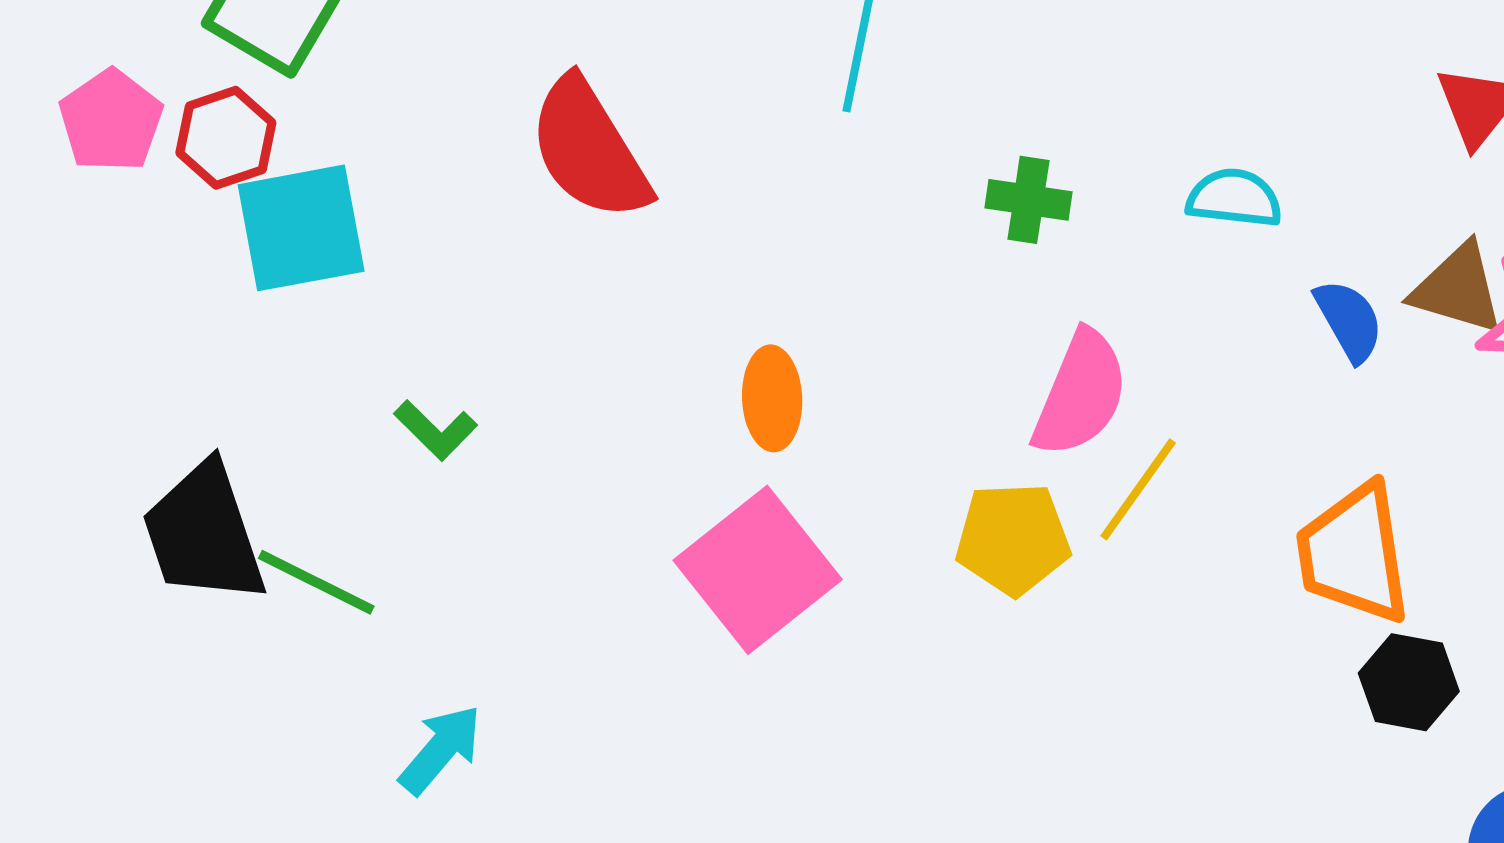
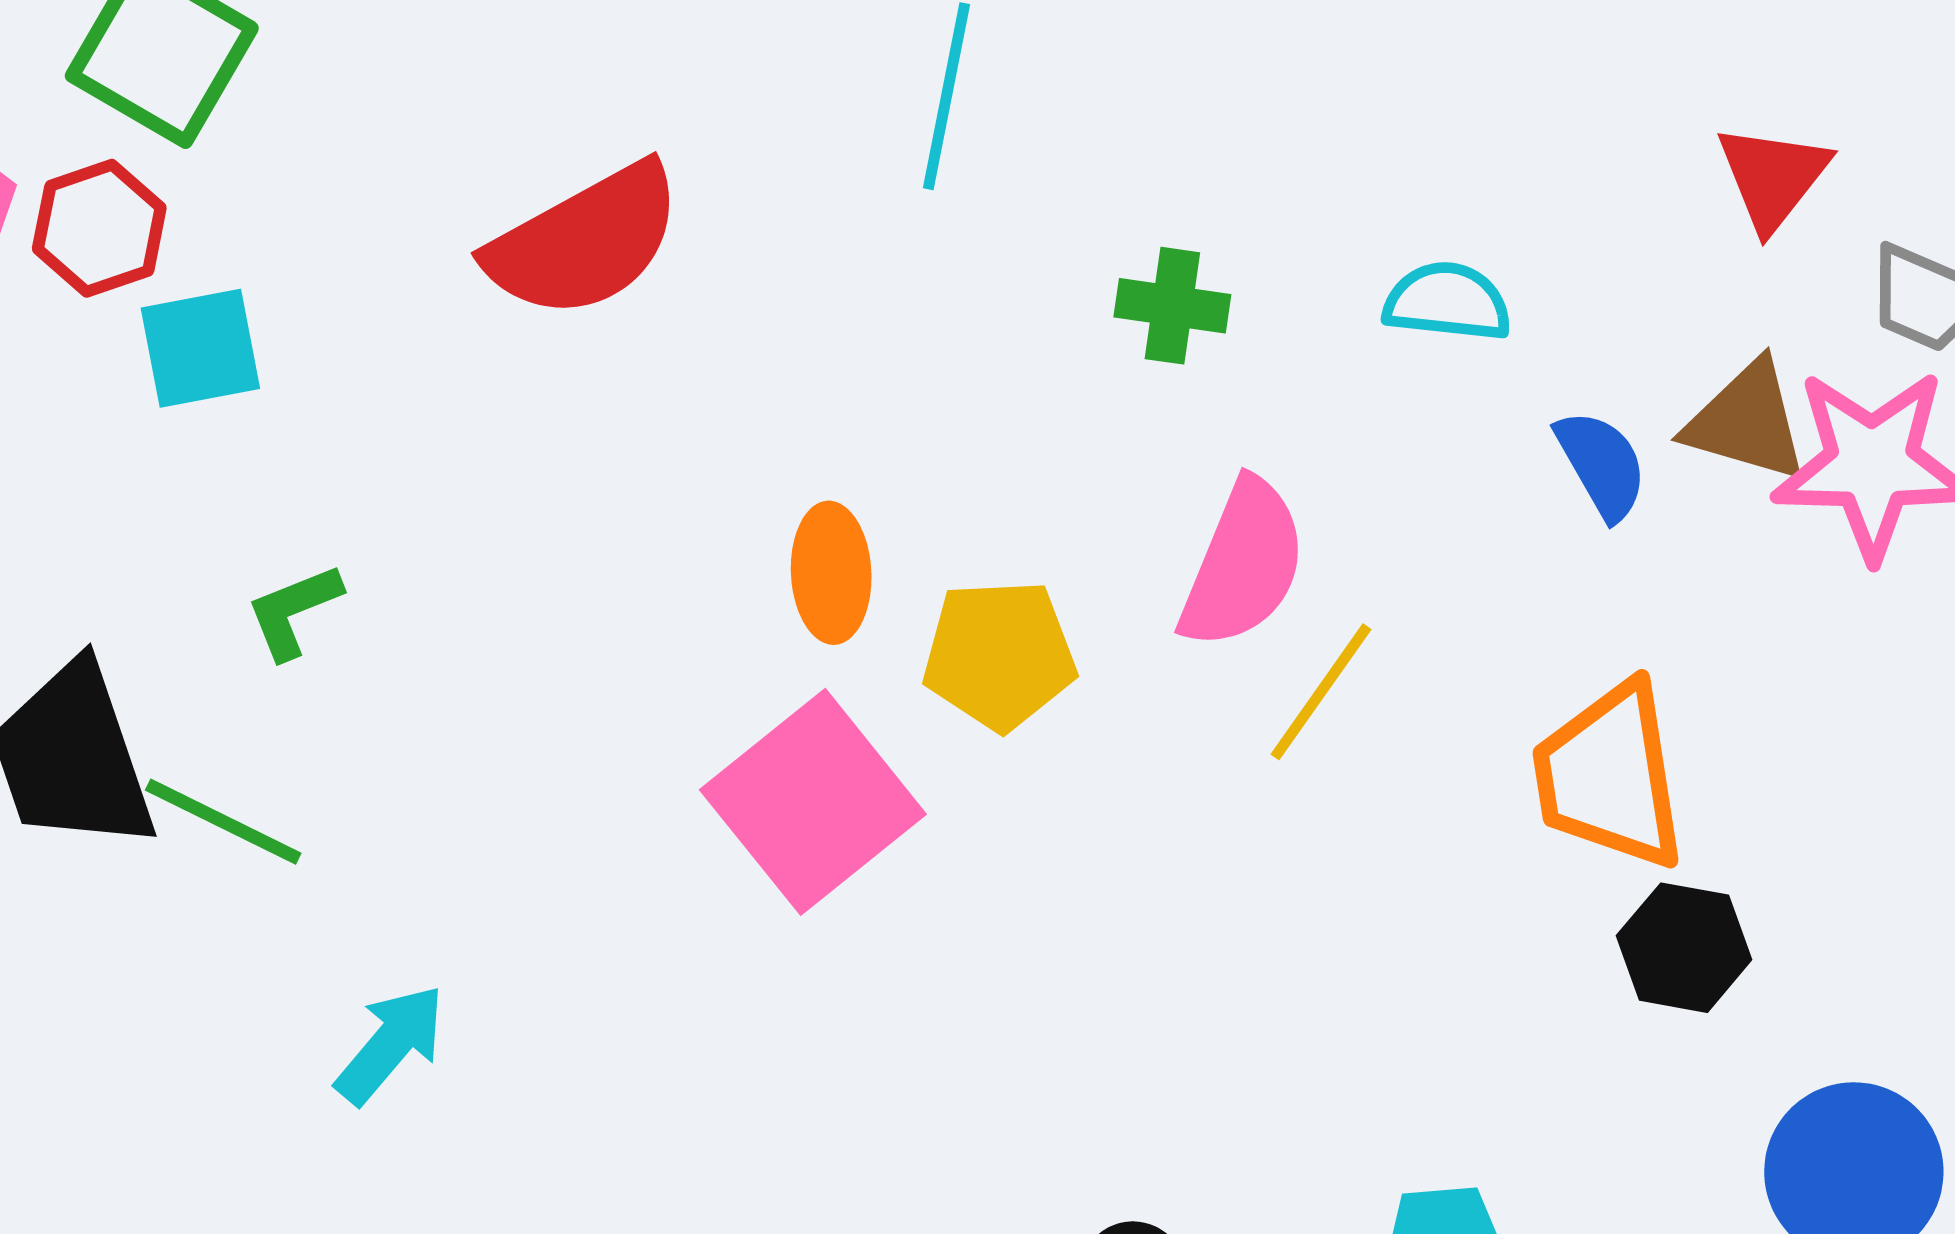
red semicircle: (589, 149) -> (585, 241), turned -87
cyan square: (301, 228) -> (200, 348), size x0.7
green L-shape: (436, 430) -> (294, 611), moved, turned 114
yellow pentagon: (1013, 539) -> (999, 655), moved

